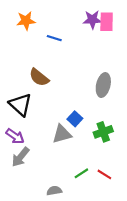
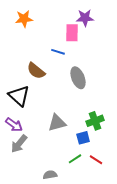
pink rectangle: (107, 22) -> (72, 33), moved
blue line: (54, 38) -> (58, 52), moved
gray ellipse: (103, 85) -> (78, 78), moved, turned -35
blue square: (75, 119) -> (83, 138), moved, turned 32

